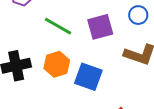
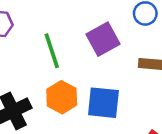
green line: (58, 26) -> (52, 51), turned 56

